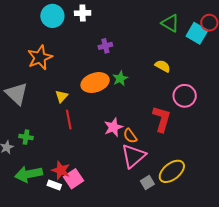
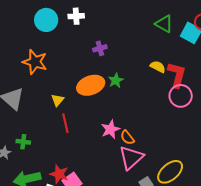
orange star: (40, 57) -> (35, 62), turned -30
red L-shape: (162, 119) -> (177, 75), moved

